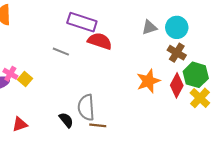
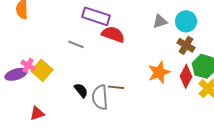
yellow square: (25, 79) -> (42, 70), size x1.5
black semicircle: (66, 120) -> (81, 90), moved
brown line: (98, 125) -> (116, 87), moved

